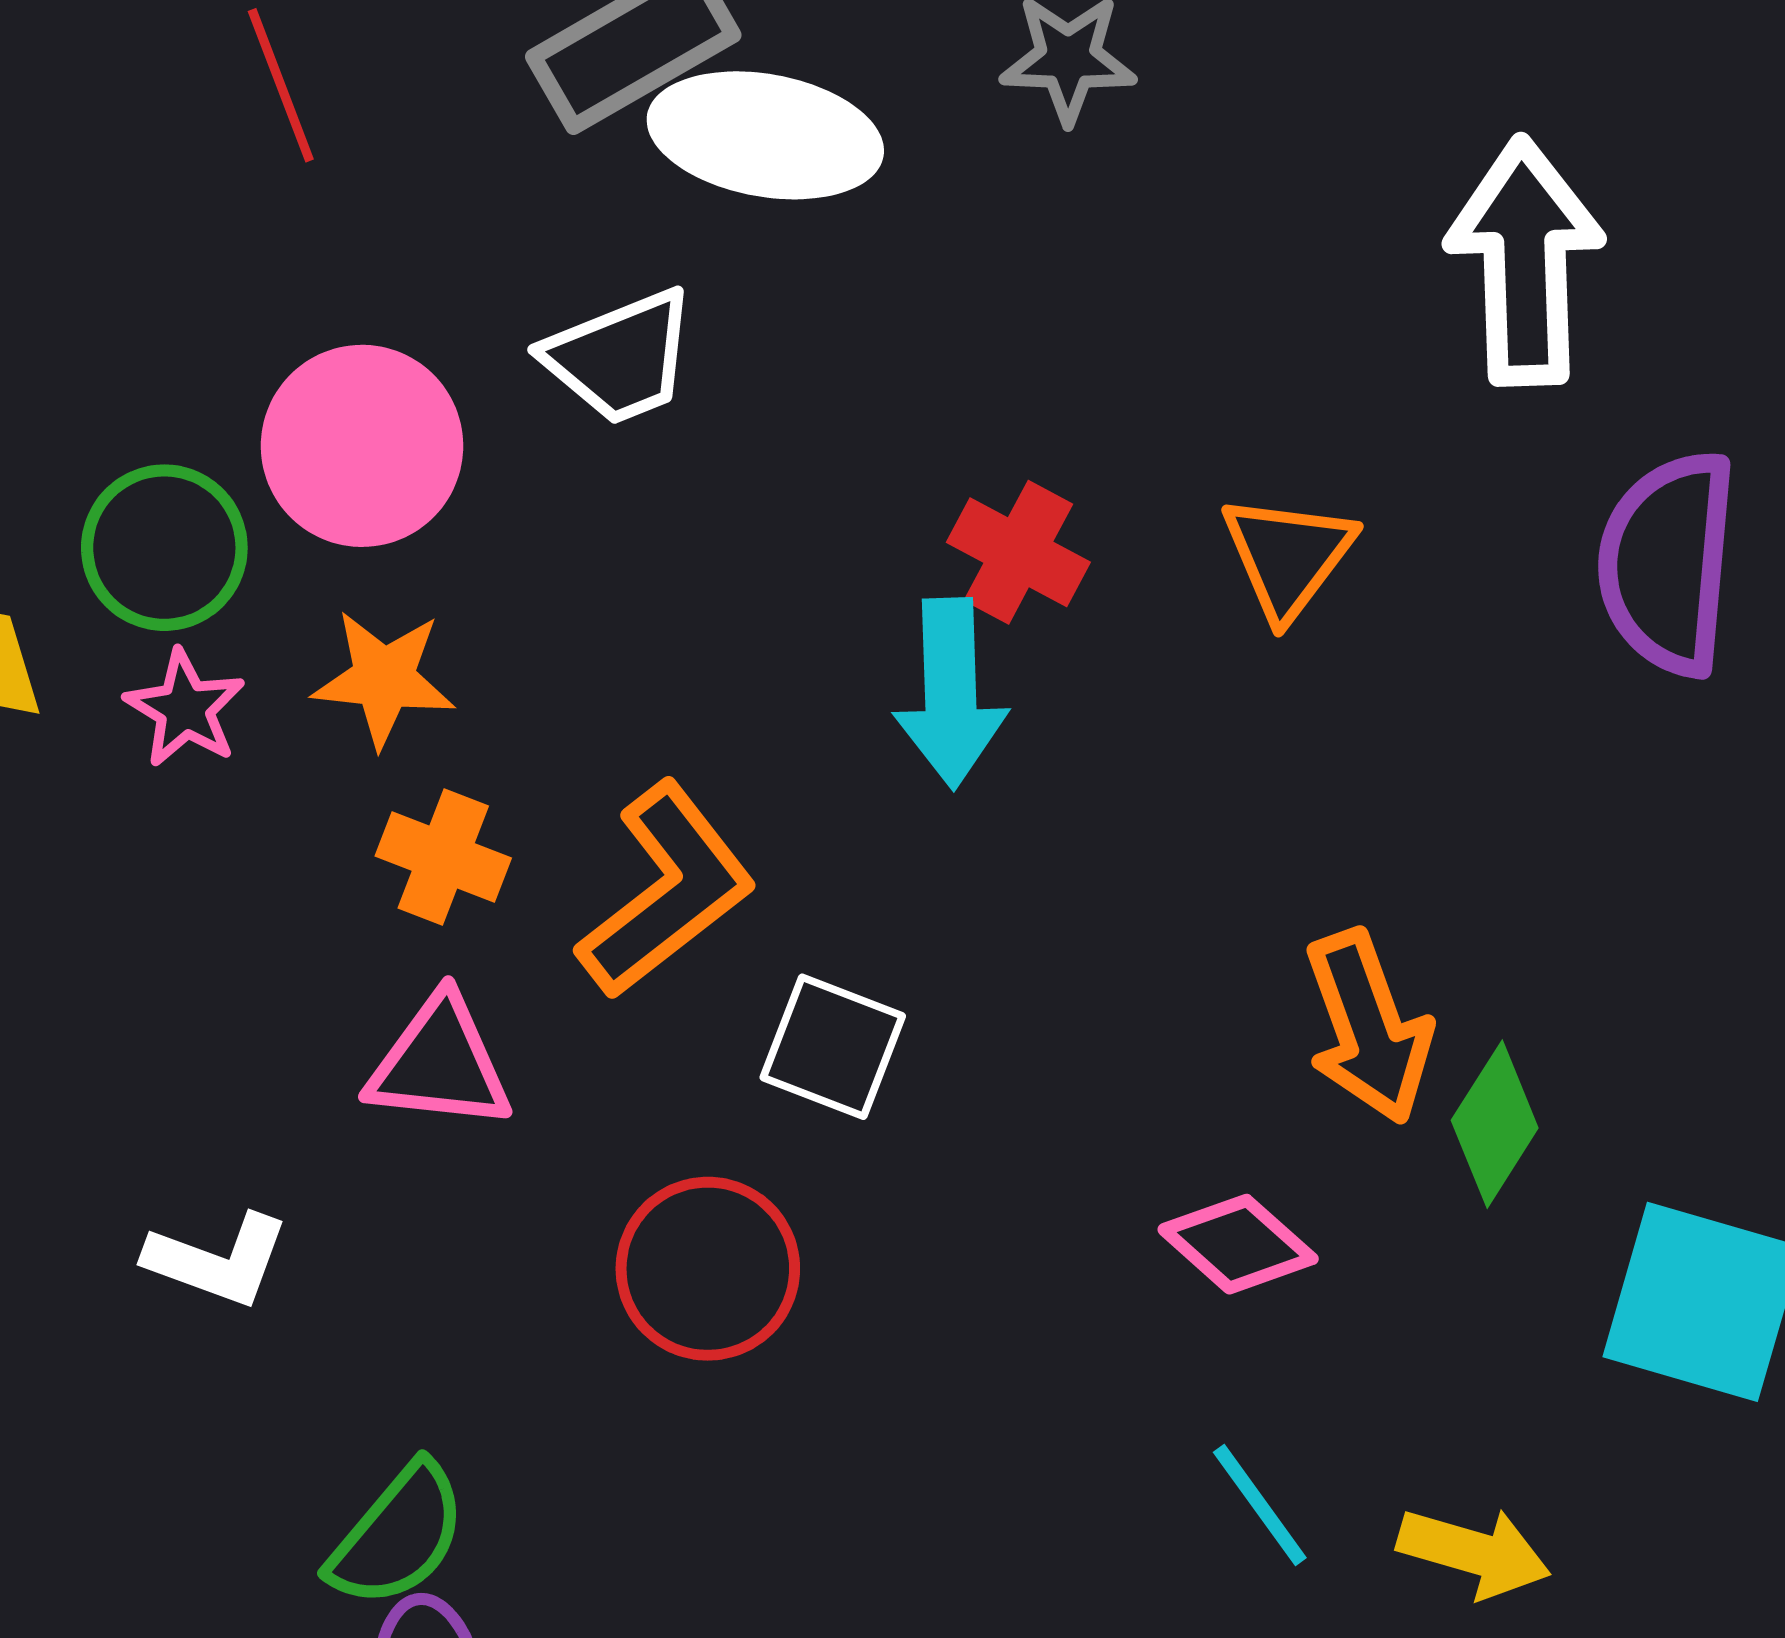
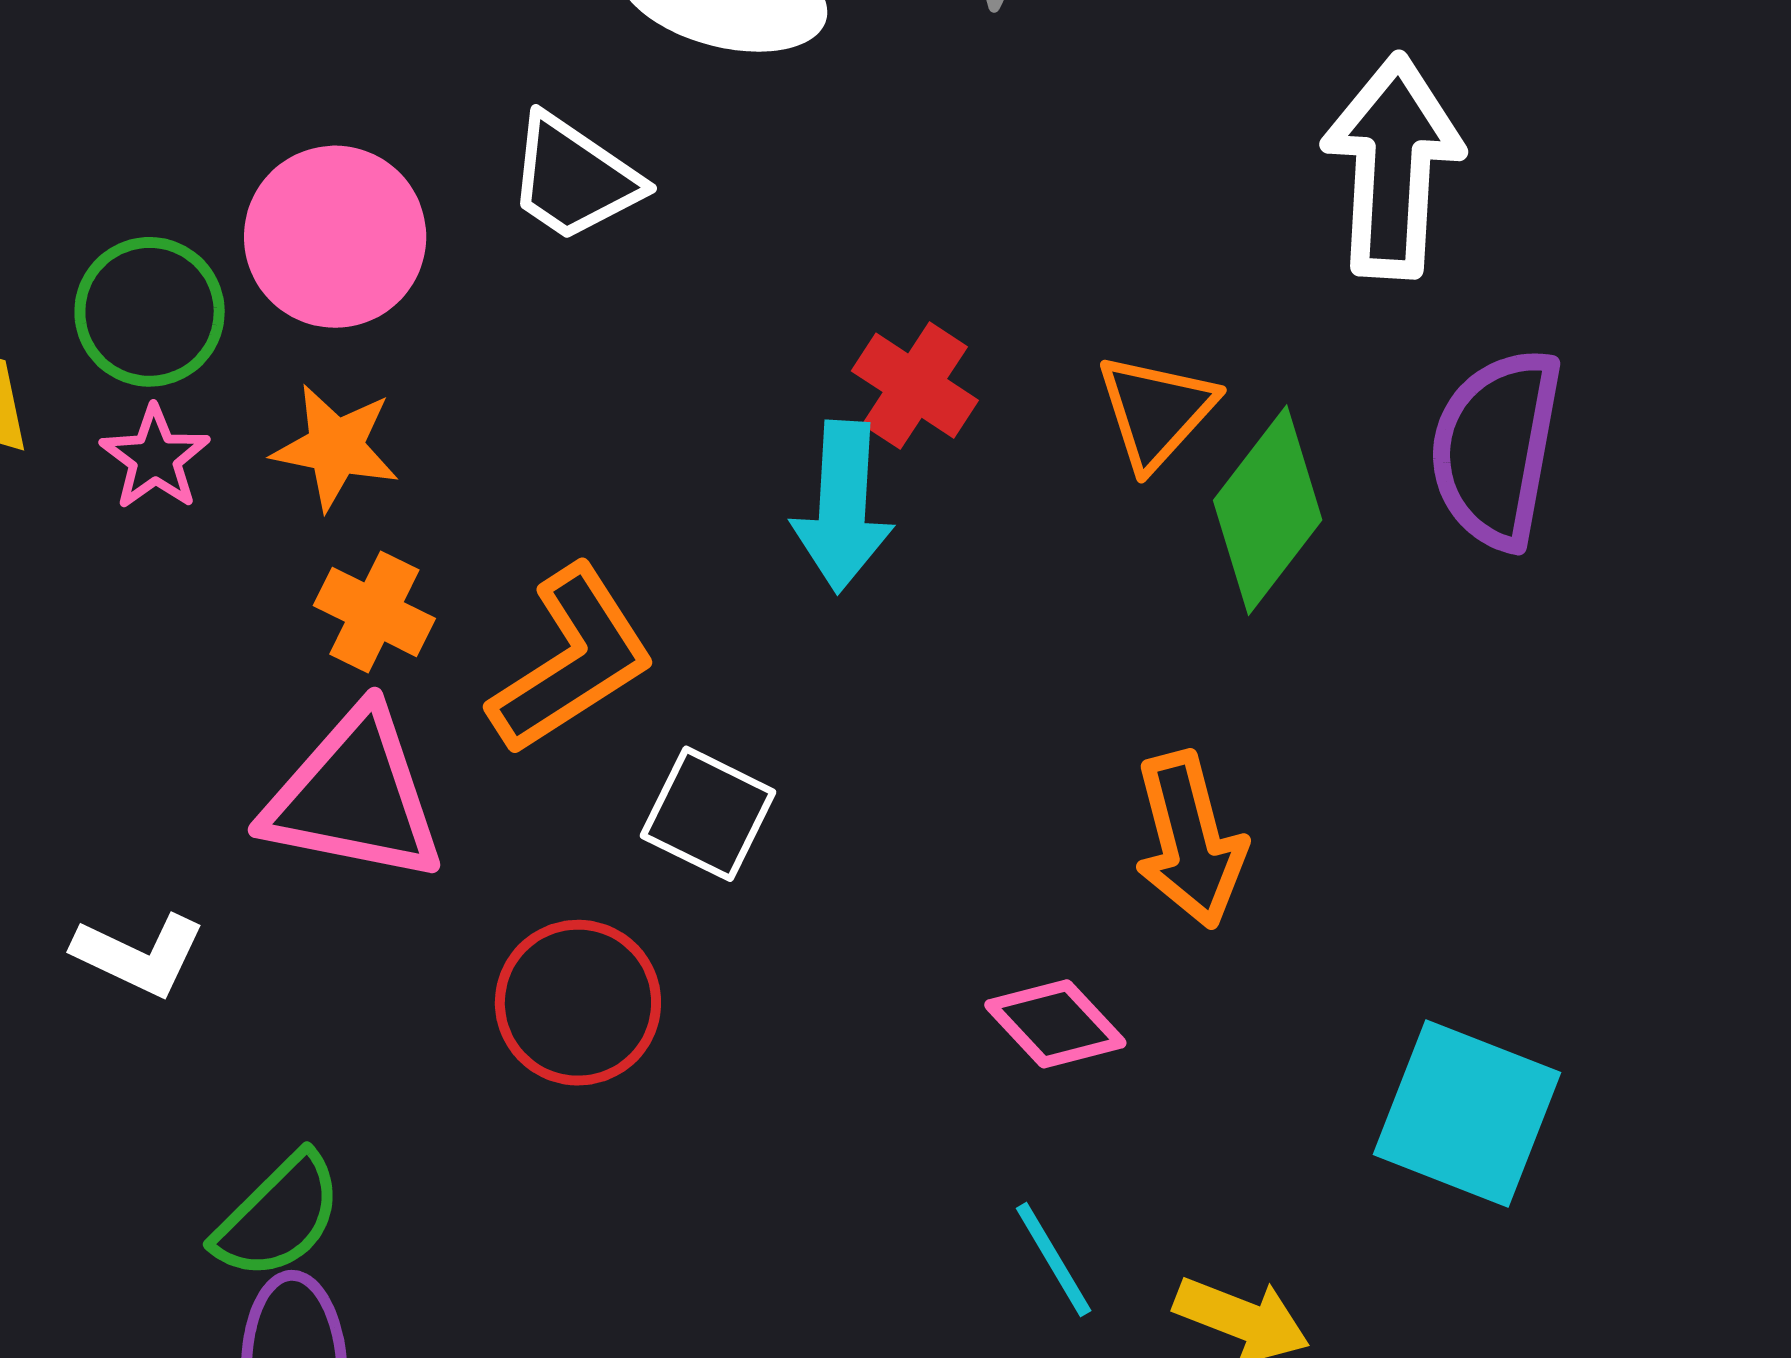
white trapezoid: (620, 357) -> (574, 178), turned 51
pink triangle: (440, 1063) -> (354, 797), size x1.4
green diamond: (1495, 1124) -> (1268, 510), moved, size x1.4

